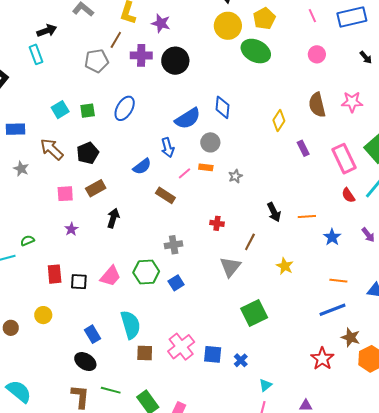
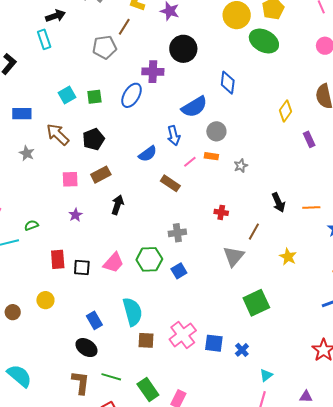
purple cross: (141, 55) -> (153, 72), moved
blue diamond: (222, 107) -> (228, 83), moved

